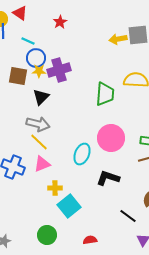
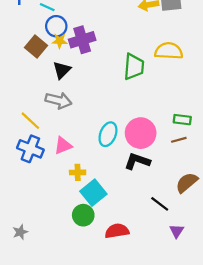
brown square: (18, 76) -> (36, 46), turned 30
pink circle: (111, 138) -> (141, 133), moved
yellow line: (39, 142) -> (30, 121), moved
green circle: (47, 235) -> (83, 215), moved
red semicircle: (90, 240) -> (117, 231), size x1.5

